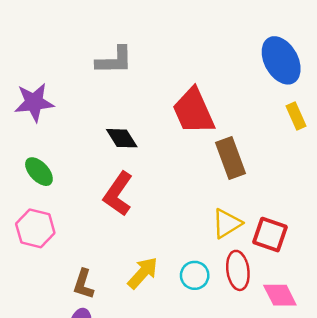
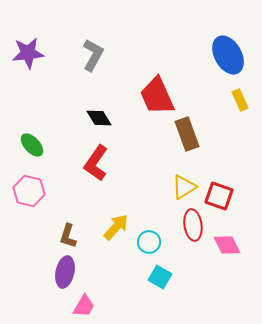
gray L-shape: (114, 60) -> (93, 55), turned -60
purple star: (34, 102) -> (28, 53), moved
cyan circle: (195, 275) -> (149, 242), moved

